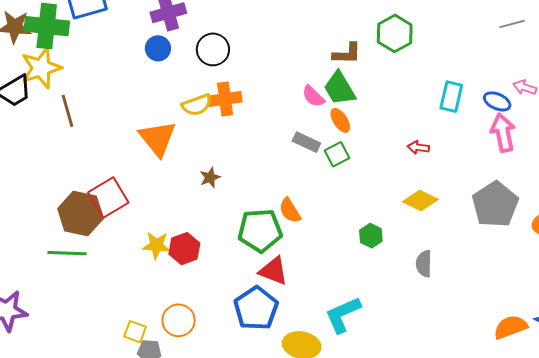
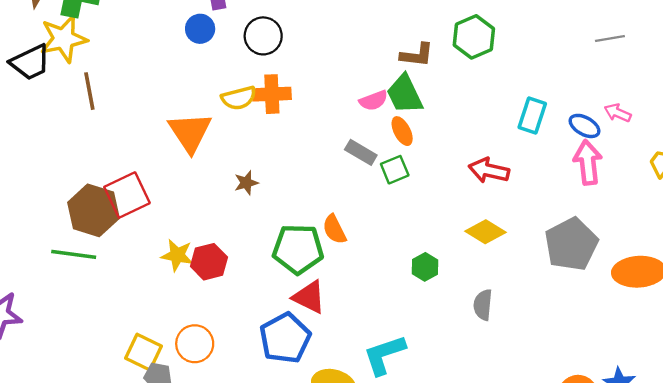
pink semicircle: (313, 96) -> (373, 101), turned -70
red arrow: (418, 147) -> (489, 170), size x1.6
yellow square: (135, 332) -> (144, 352), size x1.4

